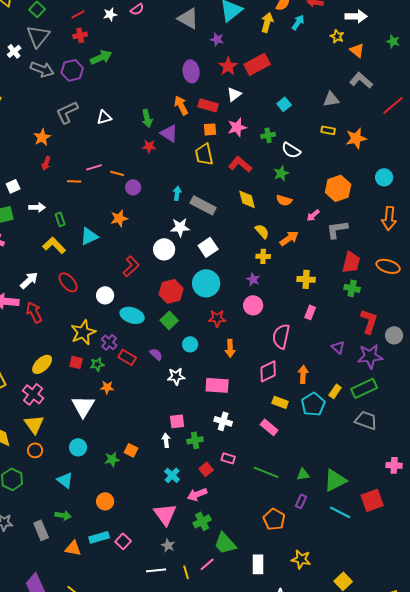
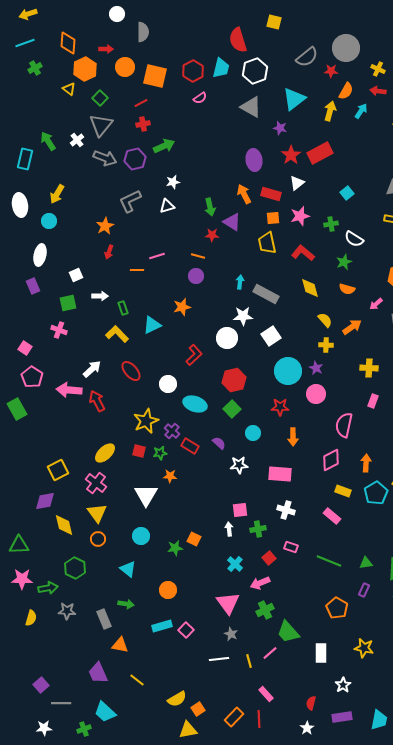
white star: (110, 14) -> (173, 182), moved
orange line: (117, 173) -> (198, 256), moved
cyan circle: (206, 283) -> (288, 371), moved
orange triangle: (73, 548) -> (120, 645), moved

